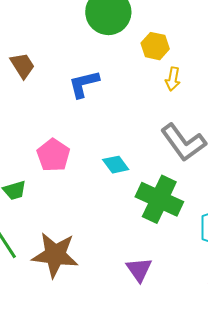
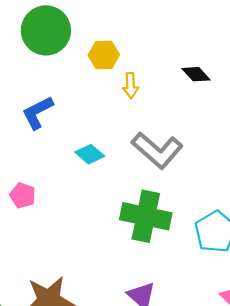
pink pentagon: (53, 155) -> (23, 195), size x0.7
cyan diamond: (116, 165) -> (90, 154), moved

